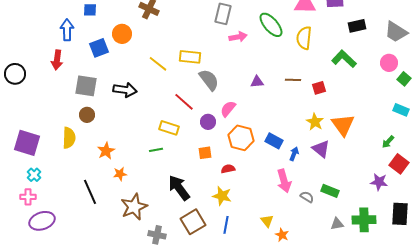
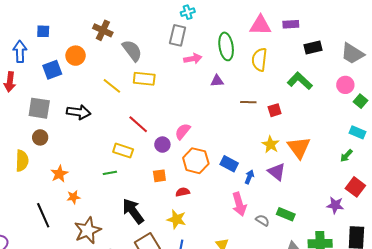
green ellipse: (271, 25) -> (226, 46), turned 32
gray semicircle: (209, 80) -> (132, 51), moved
purple triangle: (257, 82) -> (217, 81), moved
green arrow: (388, 142) -> (346, 156), moved

